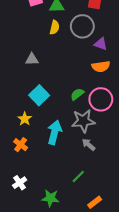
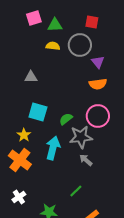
yellow semicircle: (55, 27) -> (53, 46), turned -96
purple triangle: (101, 44) -> (98, 62), turned 32
green semicircle: (77, 94) -> (66, 119), moved
cyan square: (39, 95) -> (38, 112), turned -30
orange cross: (21, 145) -> (20, 160), size x1.6

